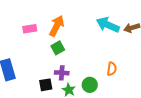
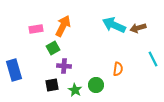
green square: (58, 48) -> (53, 48), moved
purple cross: (62, 73) -> (64, 66), moved

